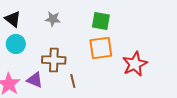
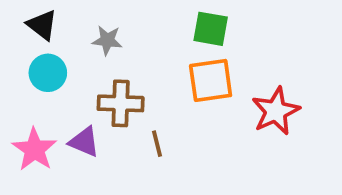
gray star: (53, 19) -> (107, 40), moved

